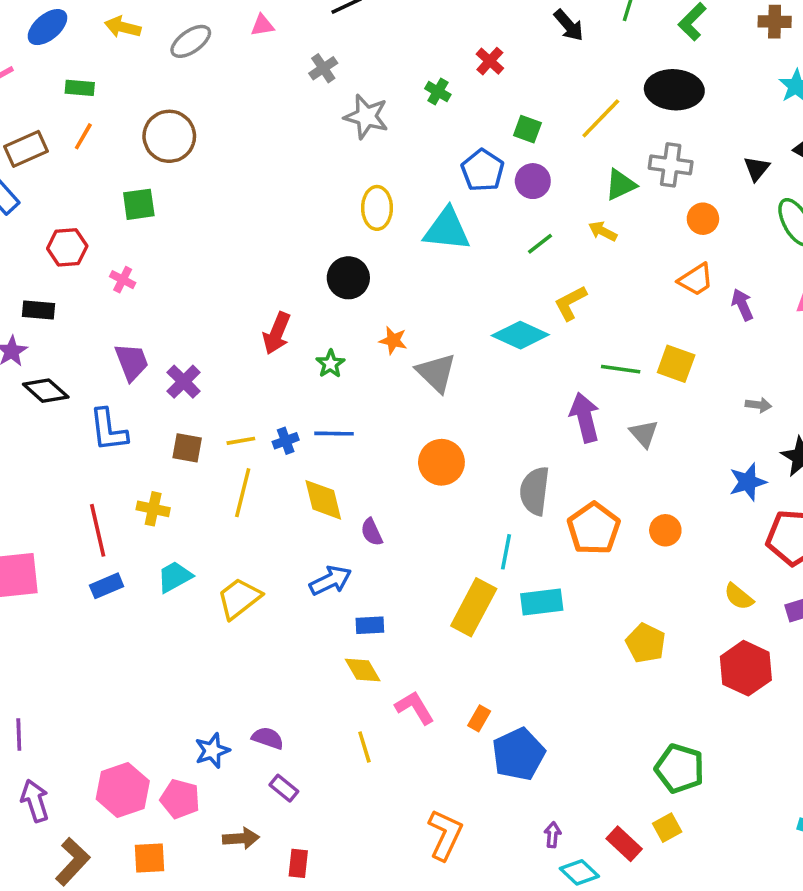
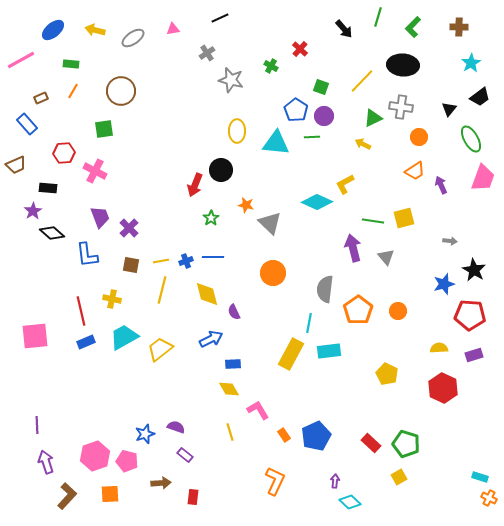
brown rectangle: (26, 149) -> (41, 98), size x0.6
green line: (540, 244) -> (312, 137), moved, turned 35
pink cross: (123, 280) -> (95, 171), size x1.6
red arrow: (277, 333) -> (195, 185), moved
yellow square: (676, 364) -> (404, 218), turned -35
cyan trapezoid: (175, 577) -> (124, 337), size x1.4
yellow semicircle: (739, 597) -> (439, 348), turned 138
orange rectangle: (479, 718) -> (284, 435), moved, turned -64
red rectangle: (624, 844) -> (371, 443), moved

